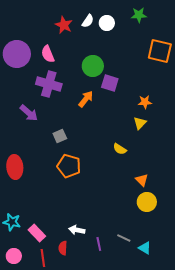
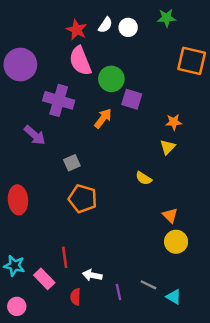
pink semicircle: (48, 54) -> (80, 61), moved, size x1.4
red line: (43, 258) -> (65, 257), moved

